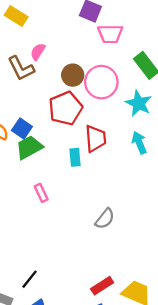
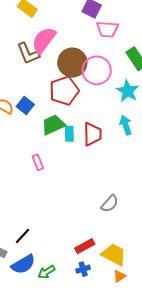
pink semicircle: (38, 52) -> (44, 40), size x1.8
brown circle: (73, 75) -> (72, 63), size x1.5
red trapezoid: (95, 139) -> (92, 134), moved
green trapezoid: (29, 147) -> (53, 125), moved
gray semicircle: (105, 219) -> (110, 204), moved

